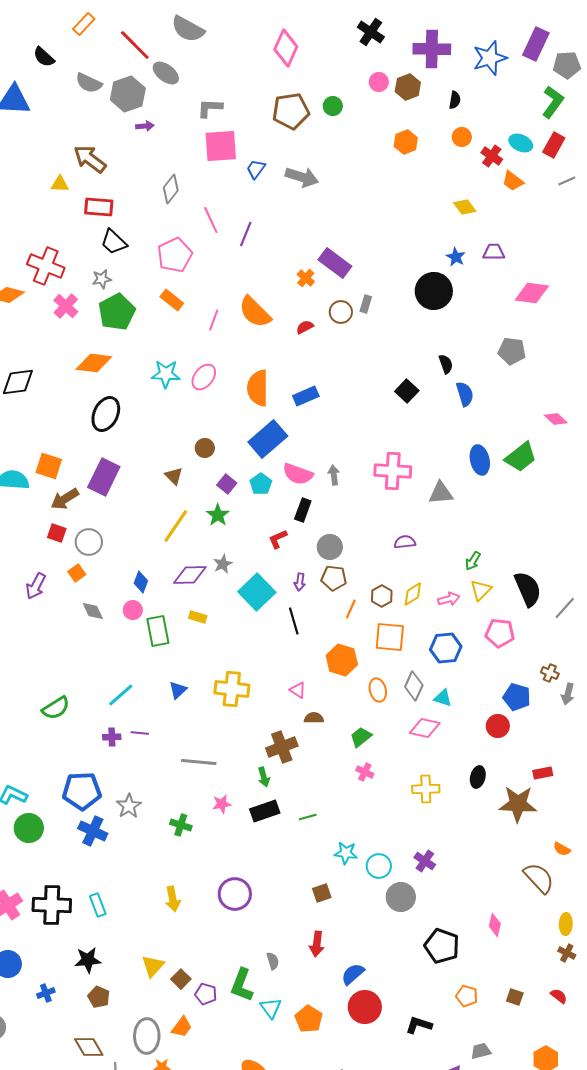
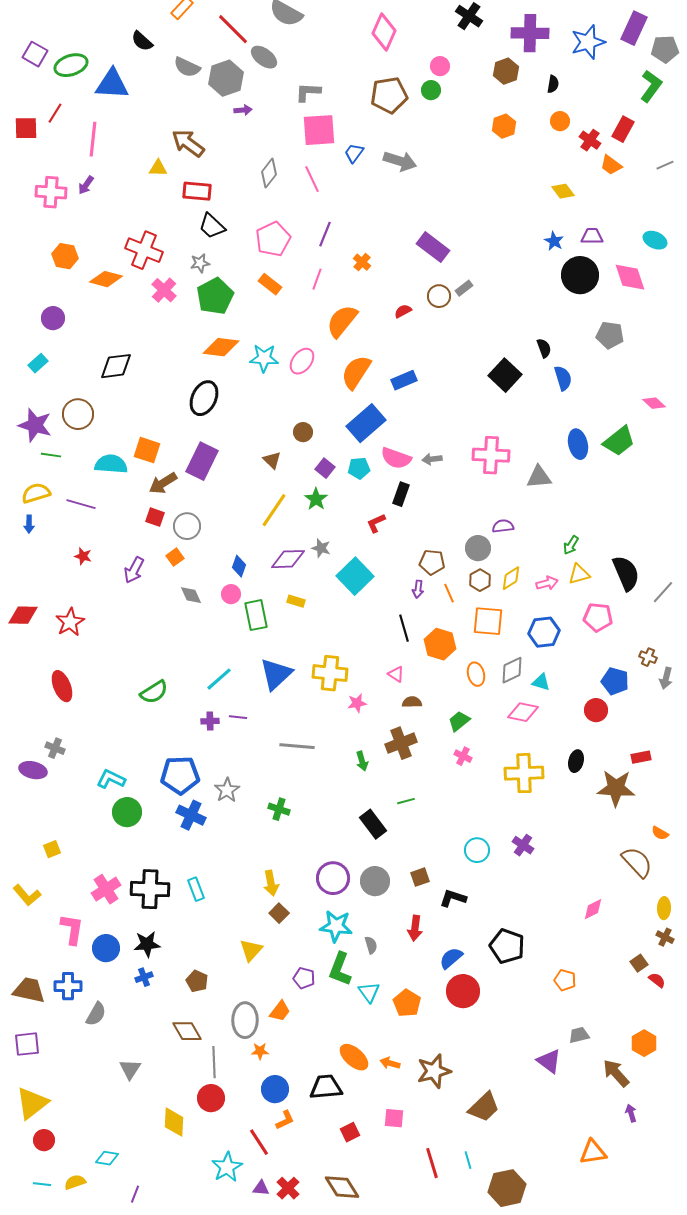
pink circle: (379, 82) -> (440, 66), moved
cyan ellipse: (521, 143) -> (655, 240), moved
red rectangle: (554, 145) -> (623, 129), moved
pink line: (211, 220) -> (312, 179), moved
purple line: (246, 234) -> (325, 234), moved
orange cross: (306, 278) -> (362, 262), moved
black circle: (434, 291) -> (580, 275), moved
pink diamond: (532, 293) -> (630, 277), turned 64
gray rectangle: (366, 304) -> (464, 288), turned 36
orange semicircle: (255, 312) -> (342, 321), moved, turned 84
pink line: (214, 320) -> (317, 279), moved
orange diamond: (94, 363) -> (221, 347), moved
orange semicircle: (258, 388) -> (356, 372), turned 33
black square: (407, 391) -> (505, 375), size x1.4
gray arrow: (334, 475) -> (432, 459), turned -90
cyan pentagon: (261, 484) -> (359, 468), turned 30
gray circle: (330, 547) -> (478, 548), moved
gray star: (223, 564) -> (321, 548), turned -30
purple arrow: (300, 582) -> (418, 589), moved
yellow triangle: (481, 590) -> (579, 574), turned 30
orange line: (351, 609) -> (449, 593), turned -48
black line: (294, 621) -> (404, 628), moved
gray diamond: (414, 686) -> (512, 670), turned 40
blue triangle: (178, 690) -> (276, 674), size x1.8
brown cross: (282, 747) -> (401, 743), moved
yellow cross: (426, 789) -> (524, 773), size x1.4
pink star: (222, 804) -> (357, 703), moved
black rectangle: (265, 811) -> (373, 824), moved, turned 72
cyan star: (346, 853) -> (336, 926), moved, size x1.4
gray circle: (401, 897) -> (375, 881), moved
pink diamond: (495, 925) -> (593, 909), turned 50
black pentagon: (442, 946) -> (507, 946), moved
black star: (88, 960) -> (147, 944), moved
brown square: (181, 979) -> (279, 913), moved
brown square: (515, 997) -> (639, 963), moved, turned 36
black L-shape: (419, 1025) -> (453, 898), moved

